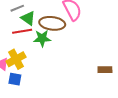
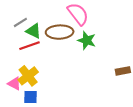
green star: (42, 38) -> (87, 40), moved, turned 30

